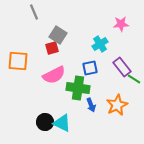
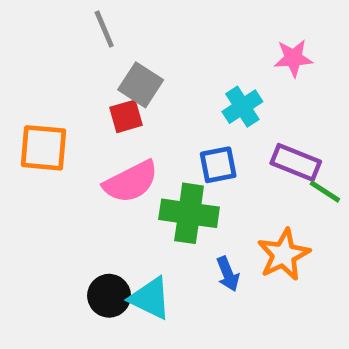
gray line: (34, 12) -> (104, 29), moved
purple rectangle: (122, 67) -> (296, 162), turned -30
blue arrow: (91, 105) -> (228, 274), moved

